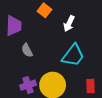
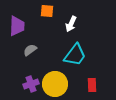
orange square: (44, 10) -> (47, 11), turned -32
gray semicircle: (27, 50) -> (30, 50), turned 80

